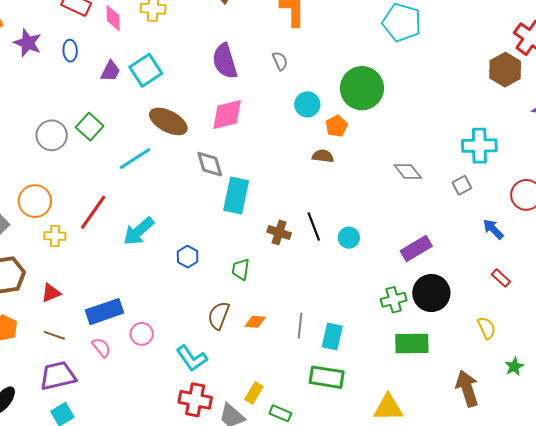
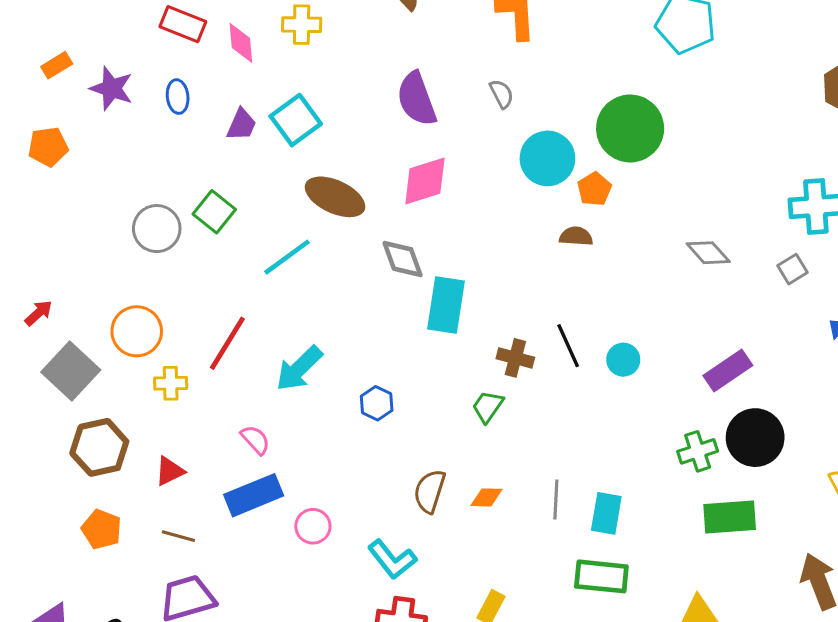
cyan circle: (307, 104) -> (547, 158), size x1.4
green trapezoid: (241, 269) -> (488, 407), moved, turned 30
pink semicircle: (101, 347) -> (255, 440), moved

